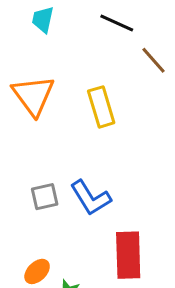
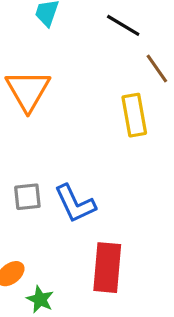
yellow rectangle: (101, 107) -> (134, 115), moved

